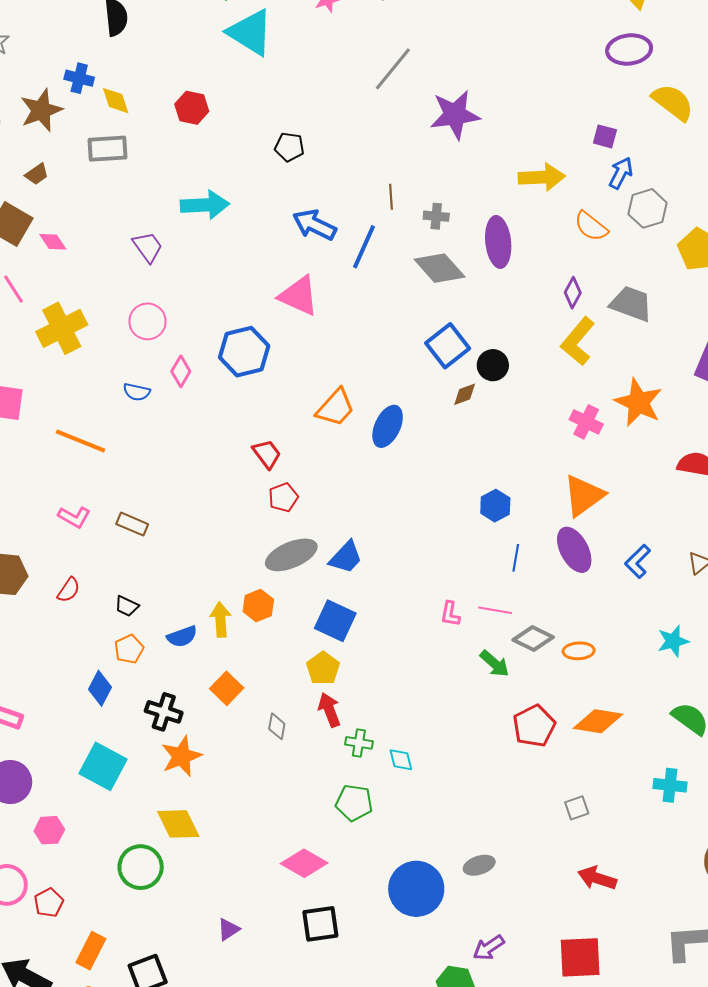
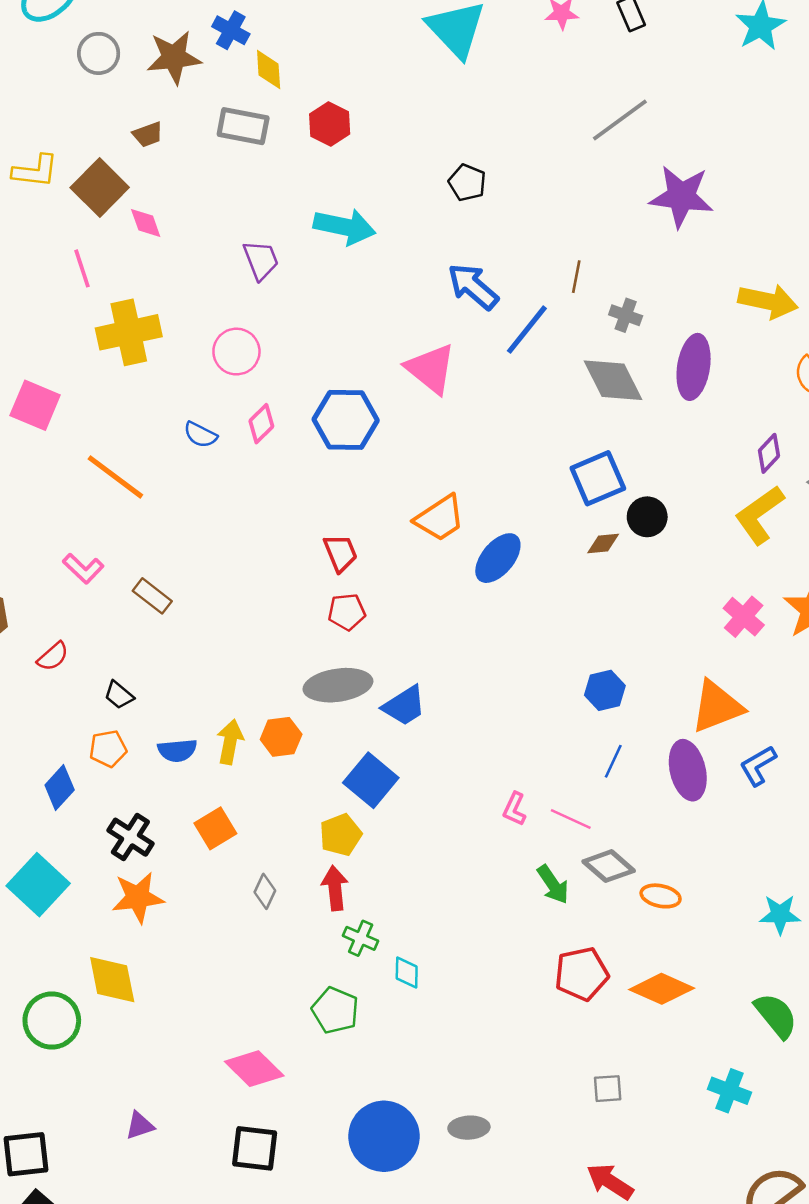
red hexagon: (192, 108) -> (330, 124), moved
blue L-shape: (638, 561) -> (758, 766), moved

